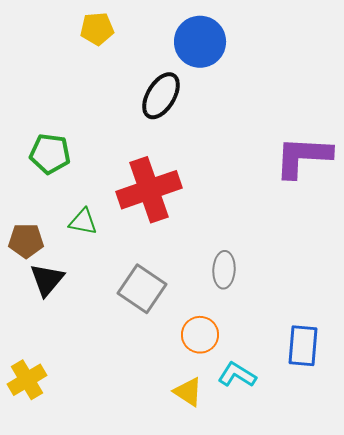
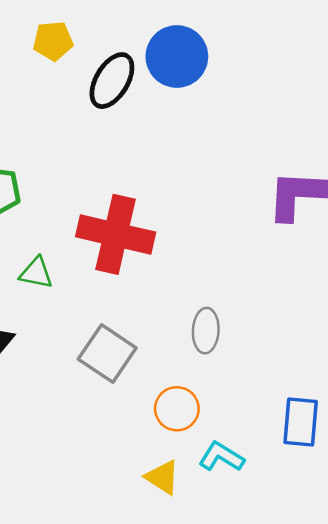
black ellipse: (161, 96) -> (112, 81), moved
red cross: (149, 190) -> (116, 234), turned 32

